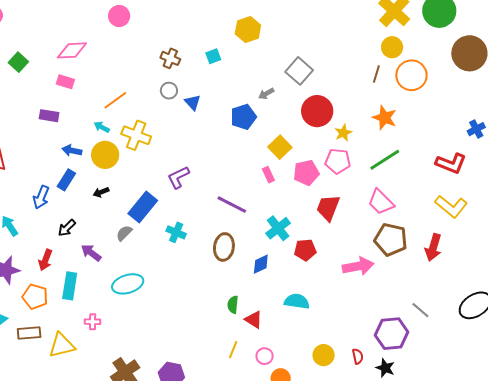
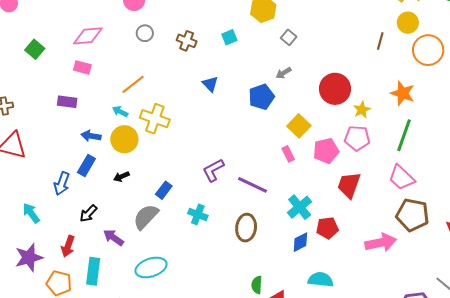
gray square: (299, 71) -> (289, 37), moved, size x0.6
brown line: (376, 74) -> (380, 41), moved
gray circle: (169, 91) -> (145, 33), moved
green line: (385, 160) -> (404, 135), turned -36
purple L-shape: (178, 177) -> (213, 170), moved
blue rectangle: (143, 207) -> (164, 190), size x0.6
gray semicircle: (124, 233) -> (146, 217), size x1.6
blue diamond: (261, 264) -> (300, 242), moved

